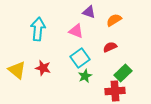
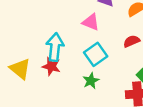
cyan arrow: (38, 29) -> (55, 47), moved
green star: (85, 76) -> (91, 81), moved

